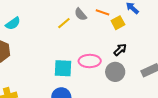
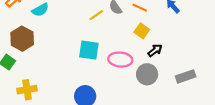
yellow square: (118, 23) -> (142, 31), moved, turned -32
cyan square: (63, 68) -> (89, 50), moved

